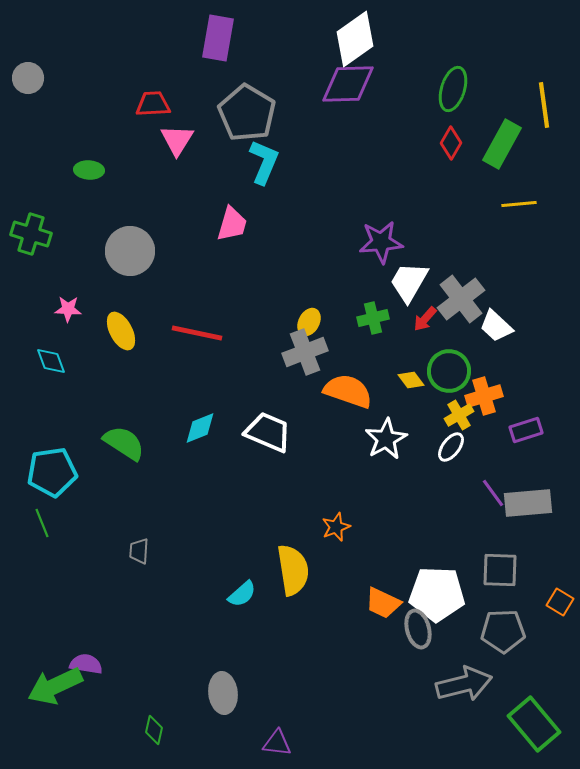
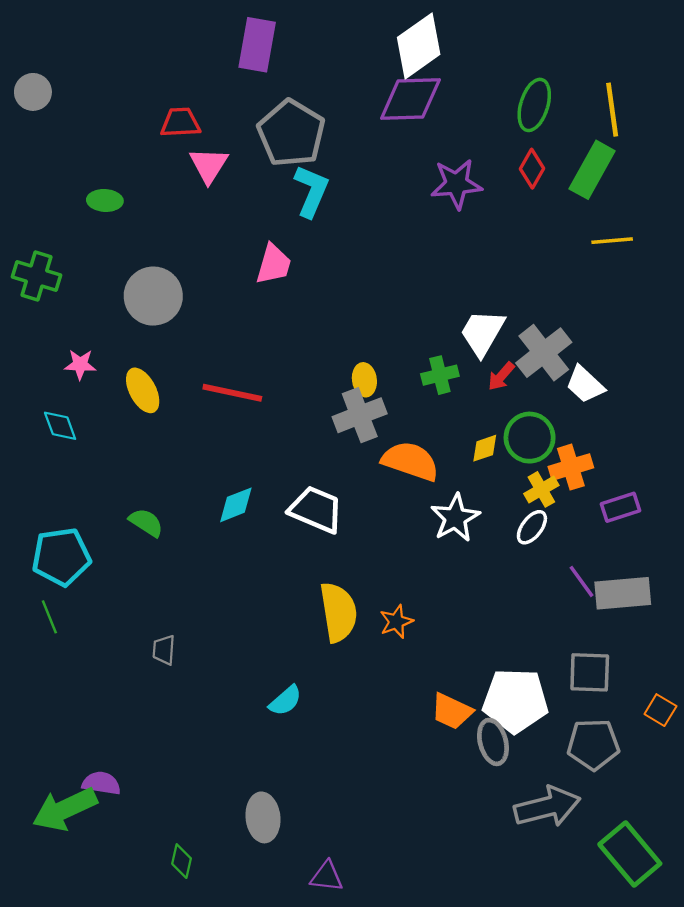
yellow line: (544, 105) -> (612, 110), moved
purple star: (381, 242) -> (456, 184), moved
yellow ellipse: (309, 322) -> (364, 380), turned -36
yellow diamond: (411, 380) -> (485, 448), turned -72
green semicircle: (124, 443) -> (146, 523), size x0.7
yellow semicircle: (293, 570) -> (338, 612), moved

